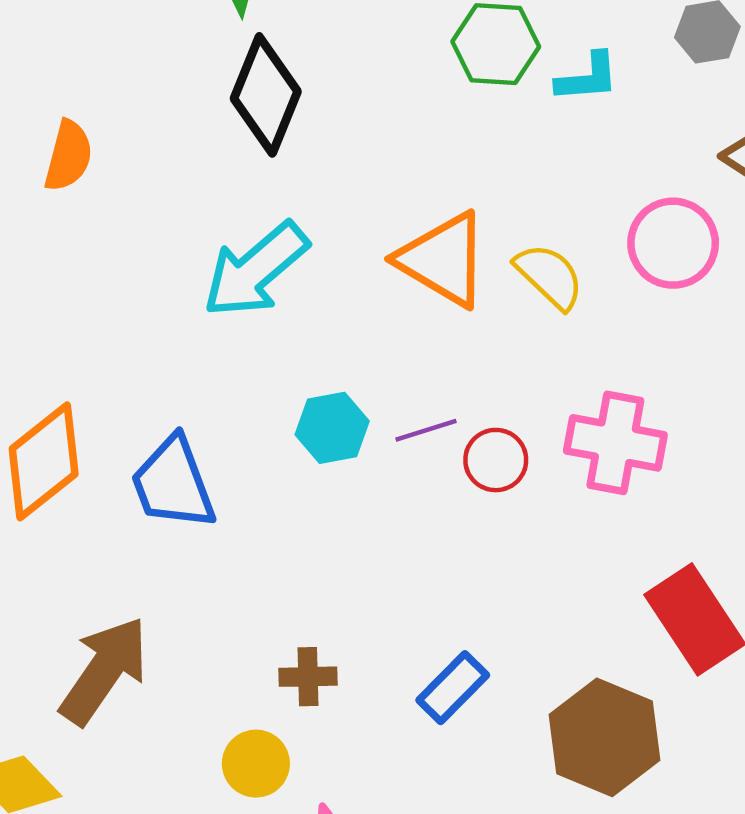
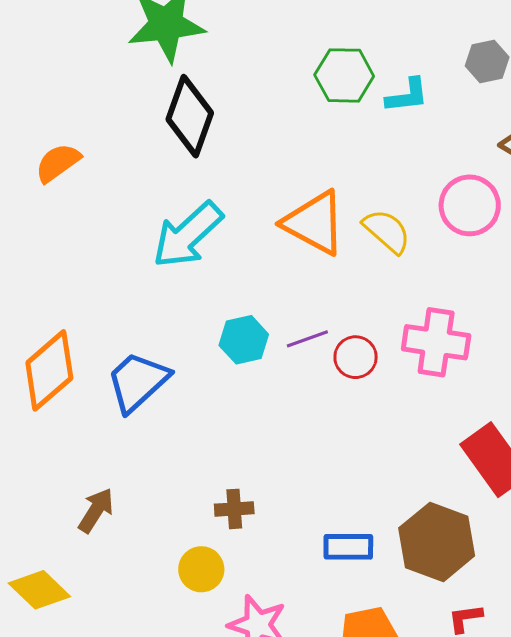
orange semicircle: (68, 156) -> (58, 163), turned -138
blue trapezoid: (173, 483) -> (138, 382), turned 70
brown arrow: (104, 671) -> (96, 510), size x0.6
blue rectangle: (453, 688) -> (348, 547), moved, turned 48

